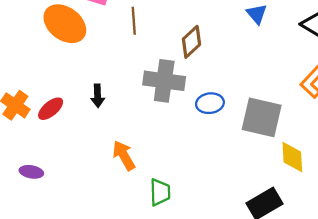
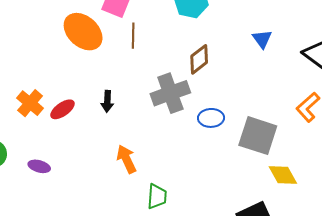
brown line: (134, 21) -> (133, 36), moved
gray cross: (164, 81) -> (170, 93), turned -33
yellow diamond: (292, 157) -> (283, 175), turned -32

